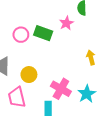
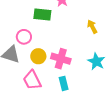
pink circle: (21, 35) -> (24, 37), moved
pink cross: (61, 89) -> (61, 59), moved

